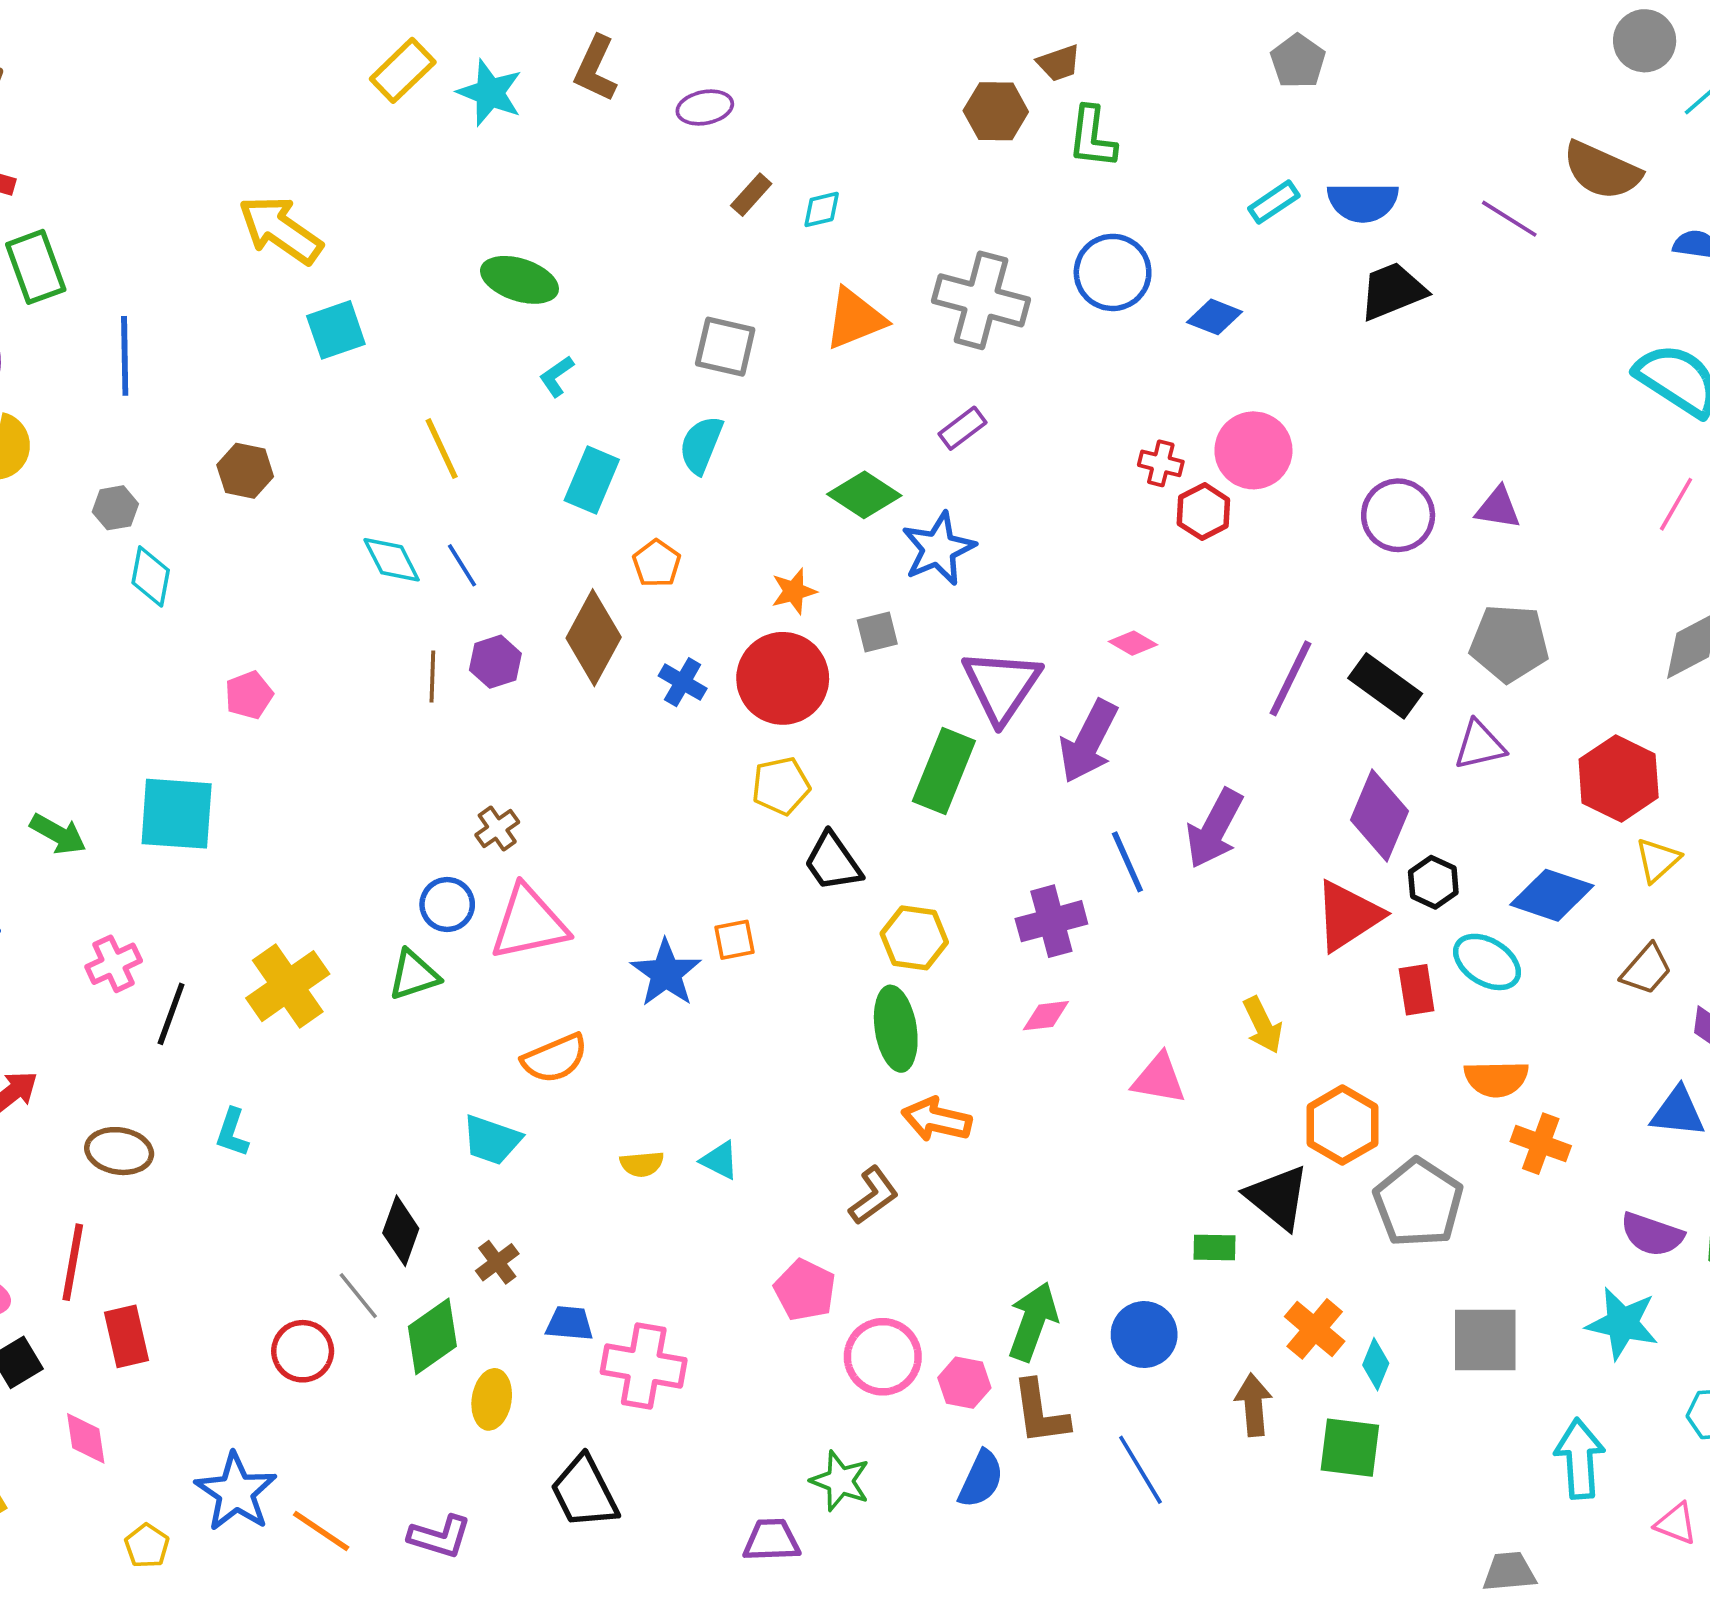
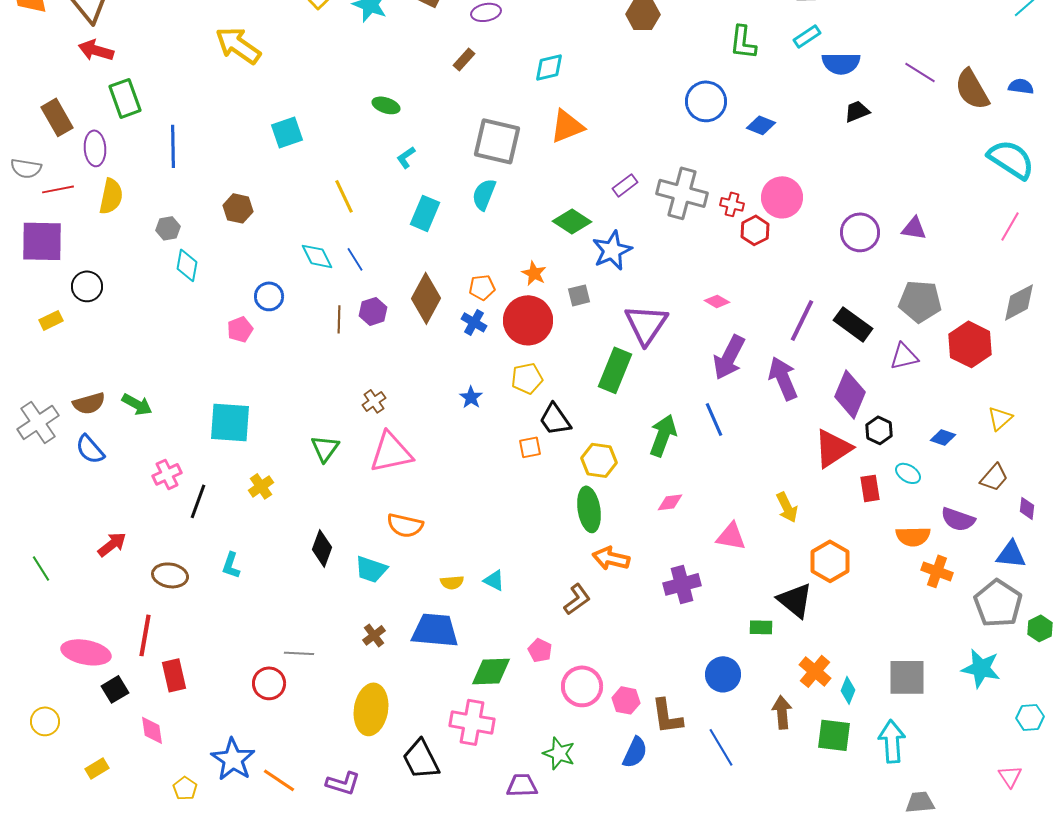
green L-shape: (1092, 137) -> (743, 42), moved
brown semicircle: (1602, 171) -> (972, 89), moved, turned 36
brown rectangle: (751, 195) -> (464, 59), moved
cyan rectangle: (1274, 202) -> (807, 36), moved
cyan diamond: (822, 209) -> (549, 67), size x1.4
yellow arrow: (280, 230) -> (238, 45), moved
green ellipse: (519, 280) -> (386, 105), size x0.7
black trapezoid: (1392, 291) -> (857, 111), size x0.7
gray cross: (981, 300) -> (682, 193), moved
gray square: (725, 347) -> (497, 141), size x1.4
orange pentagon: (657, 563) -> (482, 287), moved, turned 30
orange star: (794, 591) -> (534, 273), turned -30
purple arrow: (1089, 741) -> (729, 357), moved
red hexagon: (1619, 778) -> (970, 344), moved
cyan square: (177, 814) -> (230, 422), moved
purple arrow: (1215, 829) -> (783, 378), moved, turned 129
blue diamond: (1552, 895) -> (943, 437), size x0.6
blue circle: (447, 905) -> (269, 296), moved
purple cross: (1051, 921) -> (682, 584), moved
orange square: (734, 940) -> (530, 447), moved
cyan ellipse: (1487, 962) -> (908, 473), size x0.7
blue star: (666, 973) -> (471, 397), moved, size x0.6
green triangle: (414, 975) -> (325, 448), moved, turned -36
yellow cross: (288, 986) -> (261, 486), size x0.6
orange semicircle: (555, 1058) -> (405, 525), turned 36
gray pentagon: (1418, 1203) -> (998, 603), moved
black diamond: (401, 1231) -> (322, 548), moved
purple semicircle: (1652, 1234) -> (958, 519), moved
pink pentagon: (805, 1290) -> (540, 650), size x0.7
gray line: (358, 1296) -> (299, 653), turned -48
green arrow: (1033, 1322) -> (663, 435), moved
blue trapezoid: (570, 1323) -> (435, 630), moved, size x1.8
green diamond: (432, 1336) -> (491, 671), moved, turned 33
pink cross: (644, 1366) -> (472, 722), moved
yellow ellipse: (492, 1399) -> (371, 709), size x1.6
cyan arrow: (1580, 1459) -> (892, 741), moved
pink triangle: (1676, 1524) -> (1010, 776), turned 35

